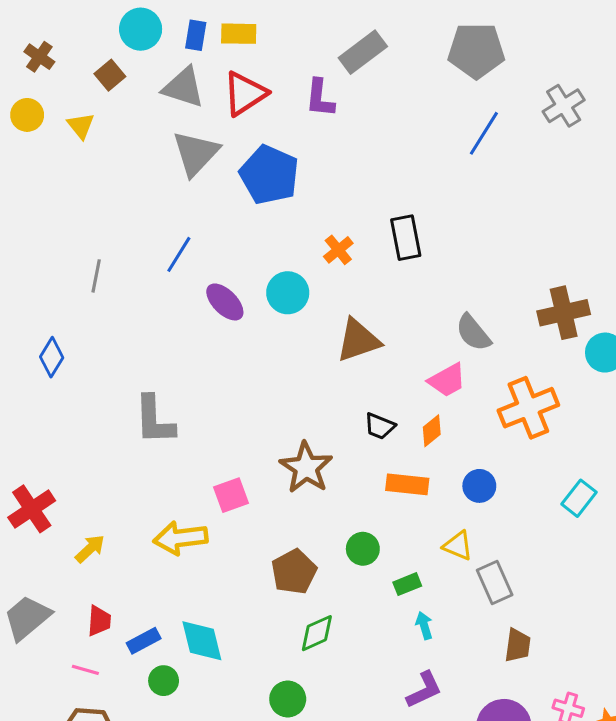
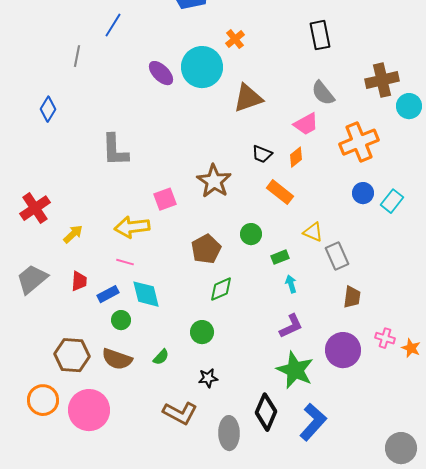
black rectangle: (406, 238) -> (320, 35), moved
blue line: (179, 254) -> (113, 25), moved
cyan circle: (288, 293) -> (202, 67), size x1.5
orange rectangle: (407, 484) -> (280, 192), turned 32
blue circle: (479, 486) -> (363, 193), moved
pink line: (85, 670) -> (125, 262), moved

